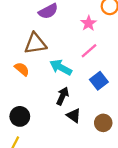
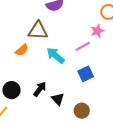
pink star: (88, 23) -> (97, 31), moved
orange semicircle: (22, 69) -> (22, 50), turned 88
black arrow: (63, 96) -> (40, 89), moved

